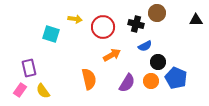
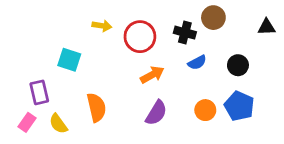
cyan square: (51, 34) -> (69, 60), moved
black circle: (158, 62) -> (238, 65), moved
orange semicircle: (89, 79) -> (96, 107), moved
purple semicircle: (127, 83) -> (156, 113), moved

